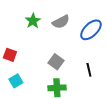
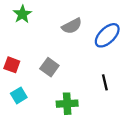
green star: (33, 21) -> (22, 14), moved
gray square: (56, 62) -> (49, 67), moved

